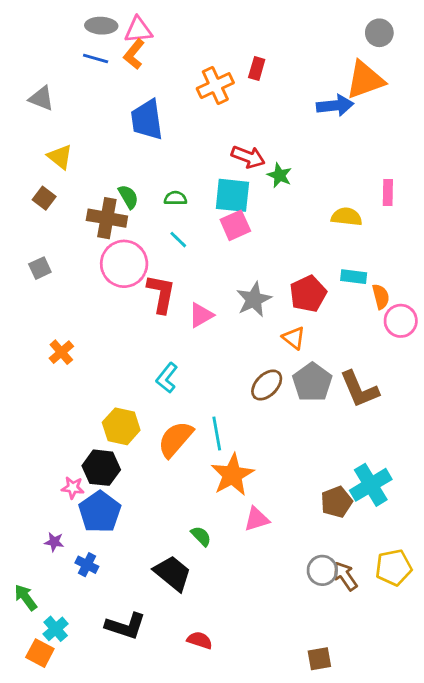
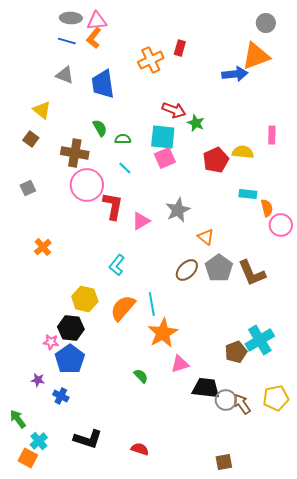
gray triangle: (41, 98) -> (65, 75), moved
green semicircle: (128, 197) -> (100, 128), moved
red pentagon: (308, 294) -> (216, 160), moved
black trapezoid: (173, 573) -> (206, 388), moved, turned -32

